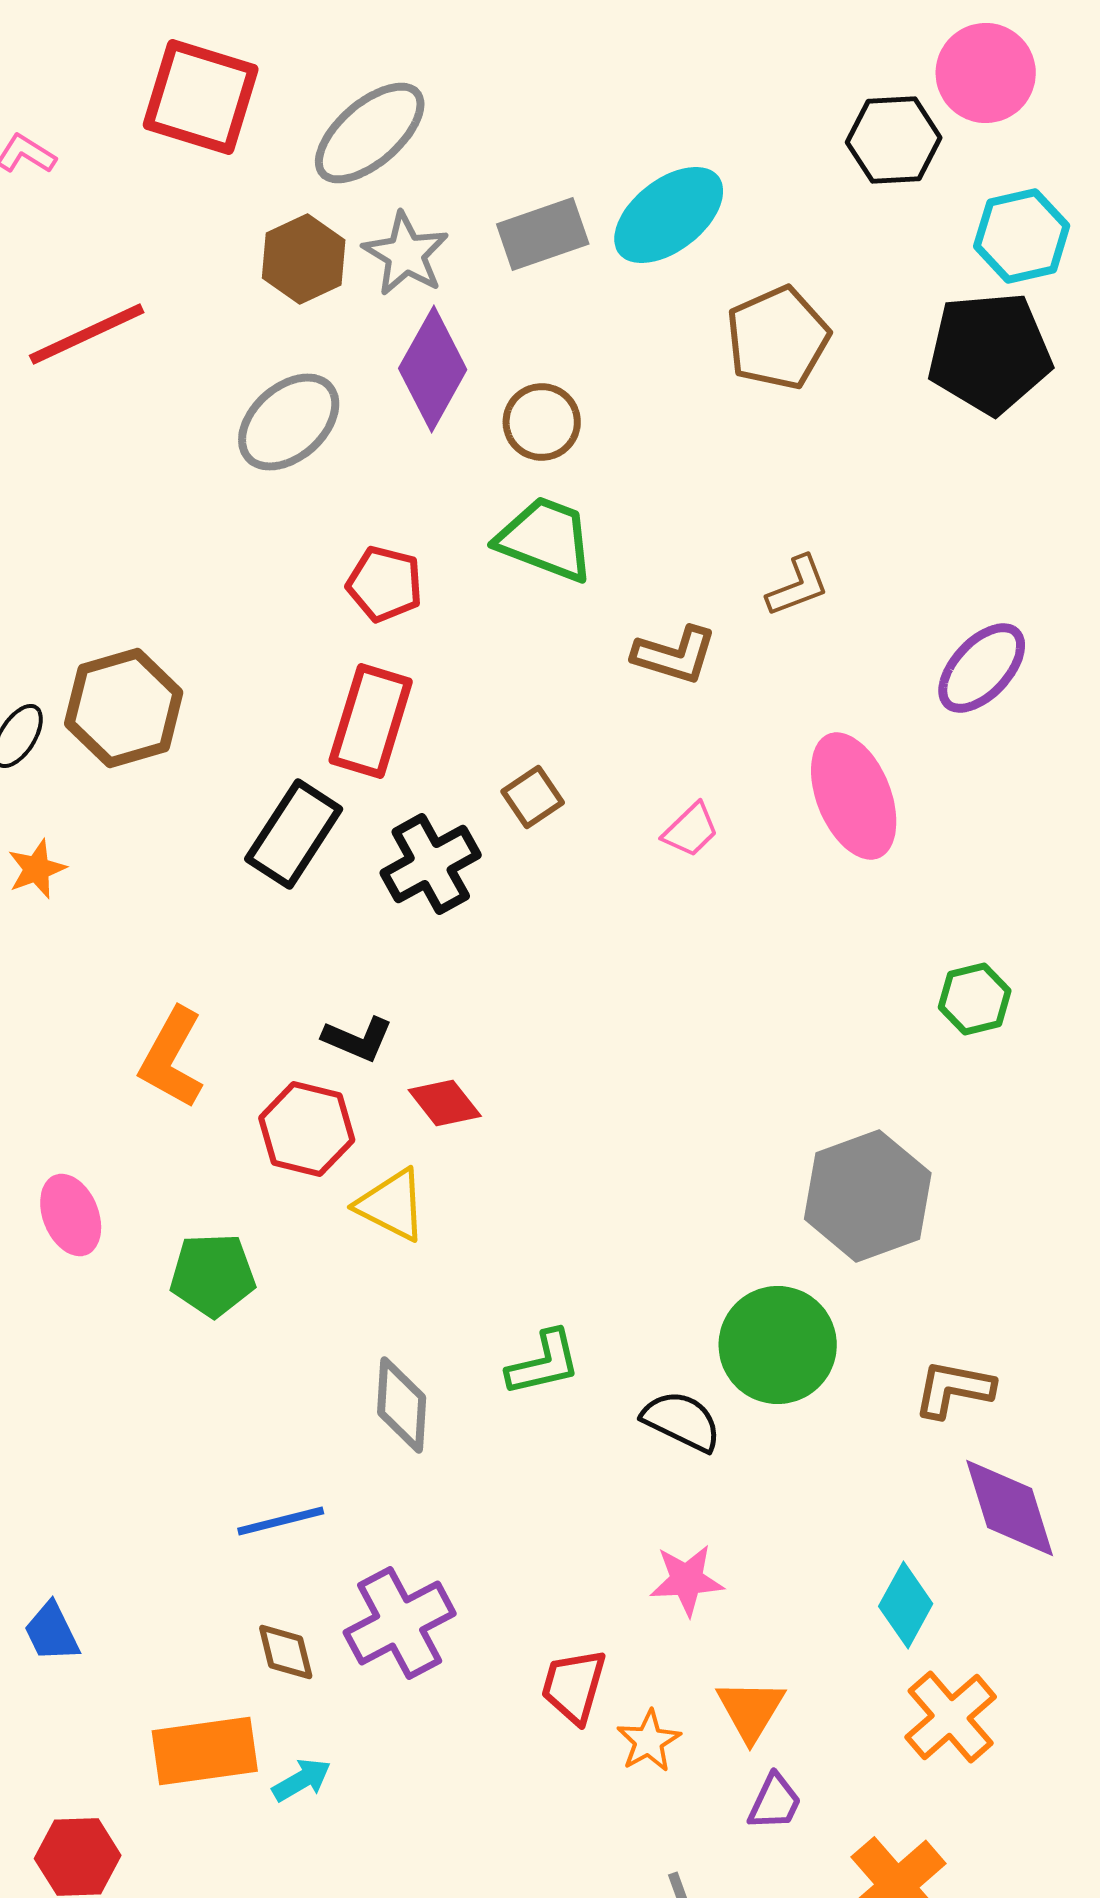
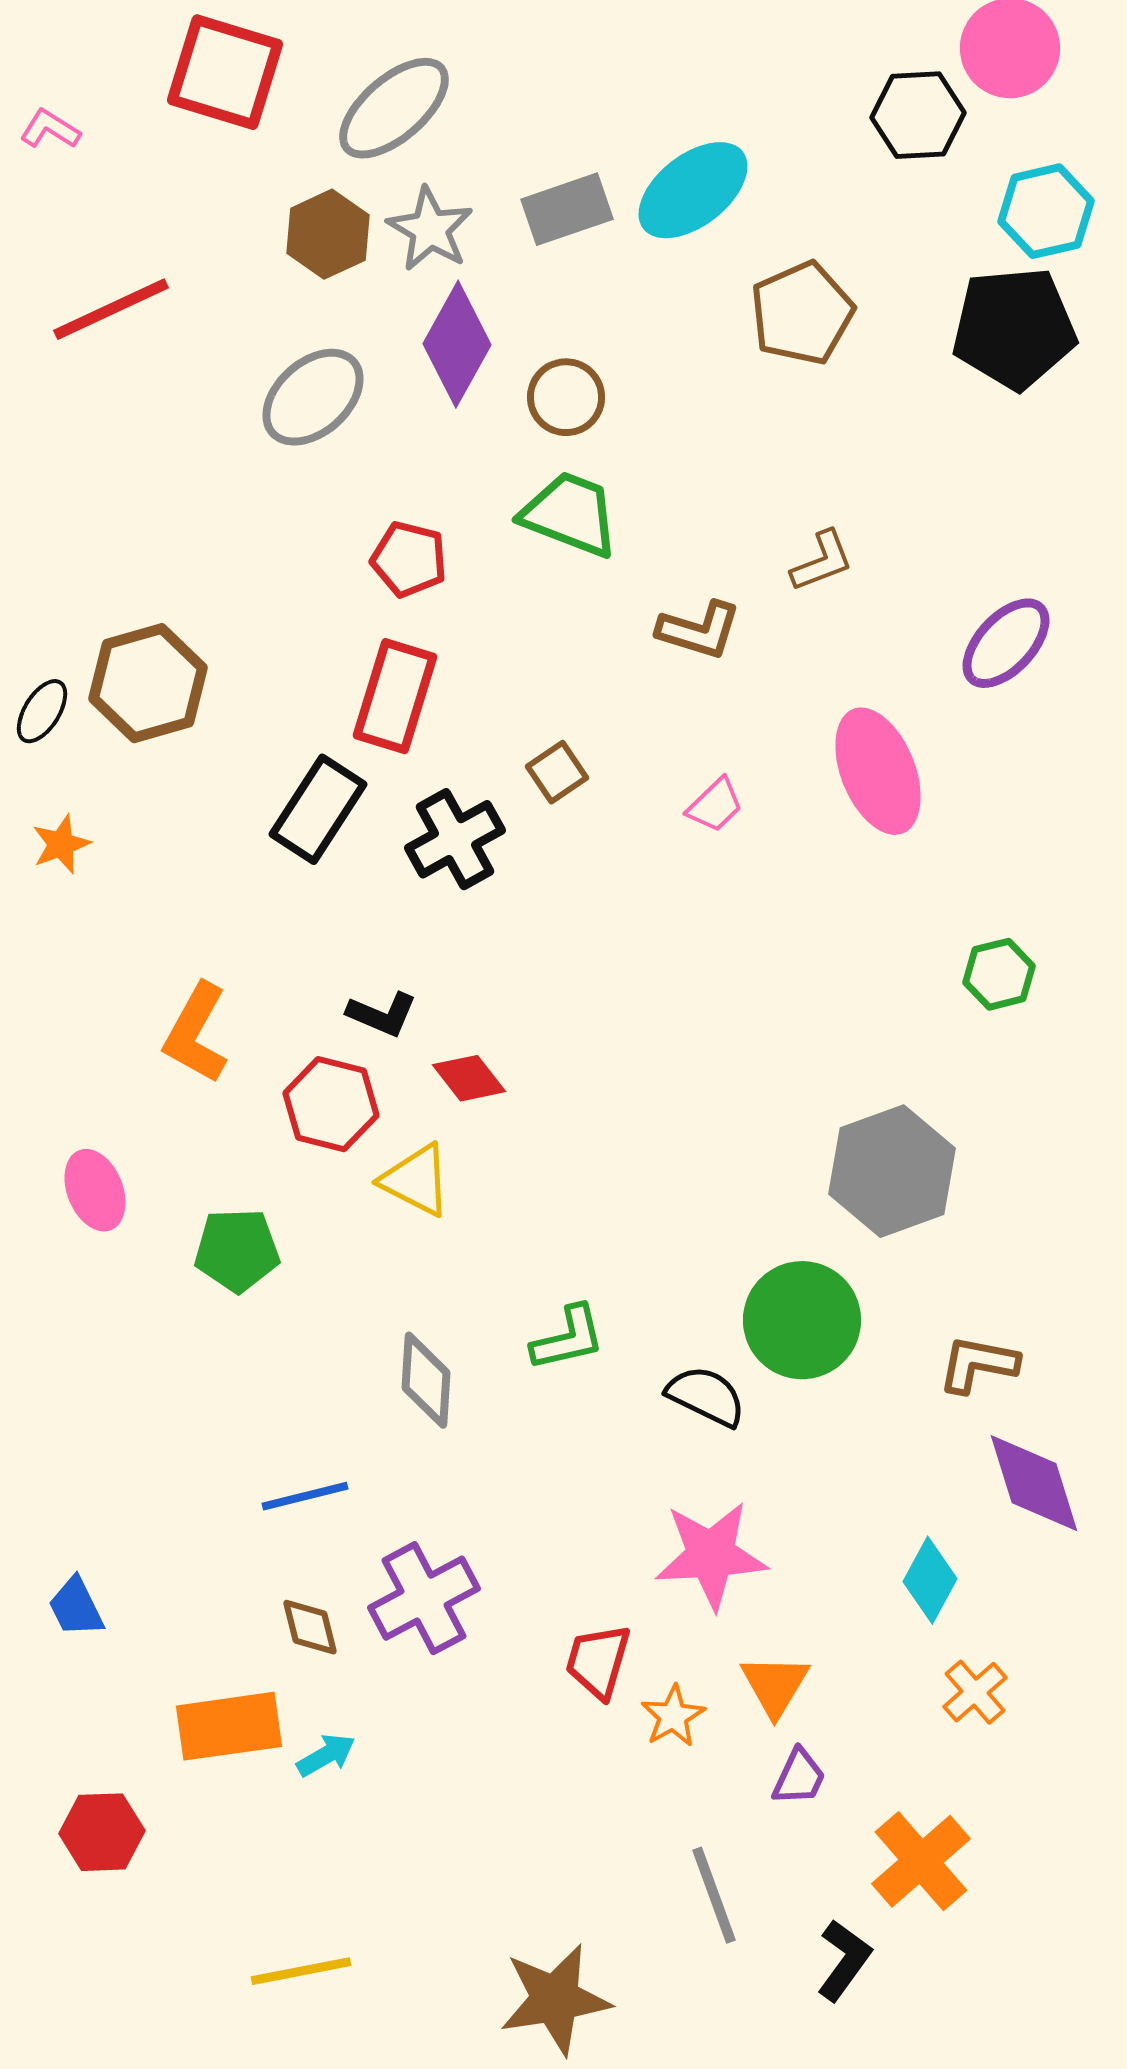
pink star: (687, 1580) -> (711, 1555), size x1.5
orange cross: (951, 1717) -> (975, 1692), size x0.7

